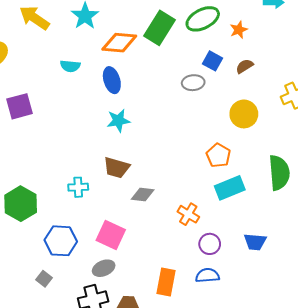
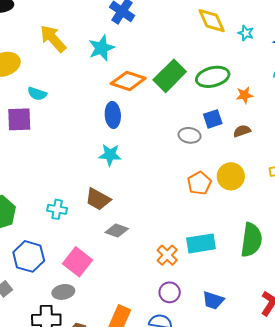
blue square: (213, 61) -> (213, 119), turned 30
cyan semicircle: (70, 66) -> (37, 94), moved
orange pentagon: (218, 155) -> (199, 183), moved
orange cross: (188, 214) -> (167, 255), moved

